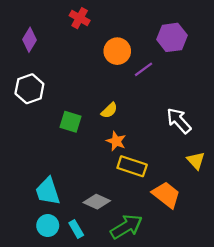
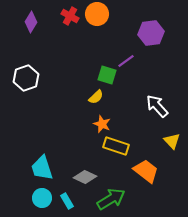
purple diamond: (29, 40) -> (31, 22), moved
orange circle: (117, 51) -> (97, 14), moved
green square: (71, 122) -> (107, 75), moved

